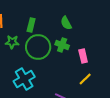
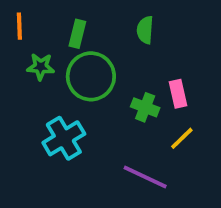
green semicircle: (66, 23) -> (145, 30), turned 32
green cross: (62, 45) -> (145, 107), moved

